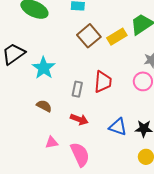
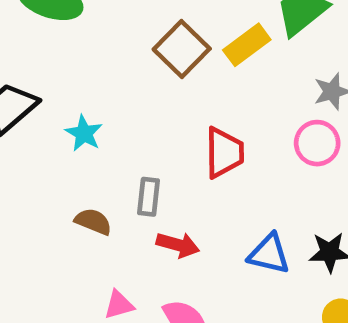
cyan star: (44, 68) -> (84, 133), size x0.7
gray rectangle: (77, 89) -> (149, 197), moved

